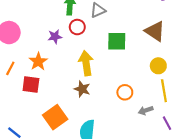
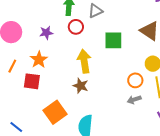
purple star: (55, 37) -> (46, 33), moved
orange circle: (125, 92) -> (135, 80), moved
gray arrow: (146, 110) -> (134, 100), moved

